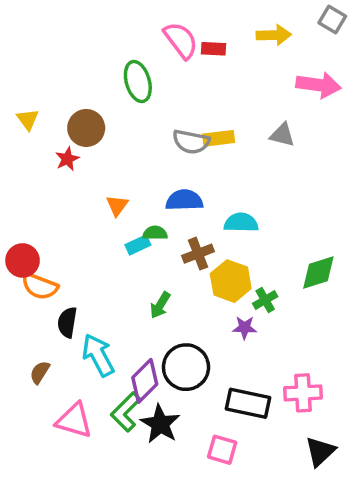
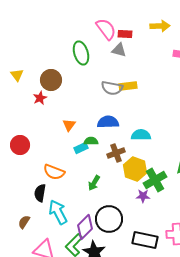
gray triangle: (282, 135) -> (119, 50), moved
red circle: (23, 260) -> (20, 145), moved
orange semicircle: (40, 286) -> (54, 172), moved
green cross: (265, 300) -> (155, 180), size x1.6

